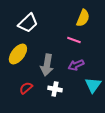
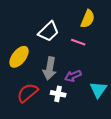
white trapezoid: (28, 23) -> (49, 32), moved
purple arrow: (76, 65) -> (73, 76), moved
red semicircle: (26, 88) -> (27, 93), size x1.5

